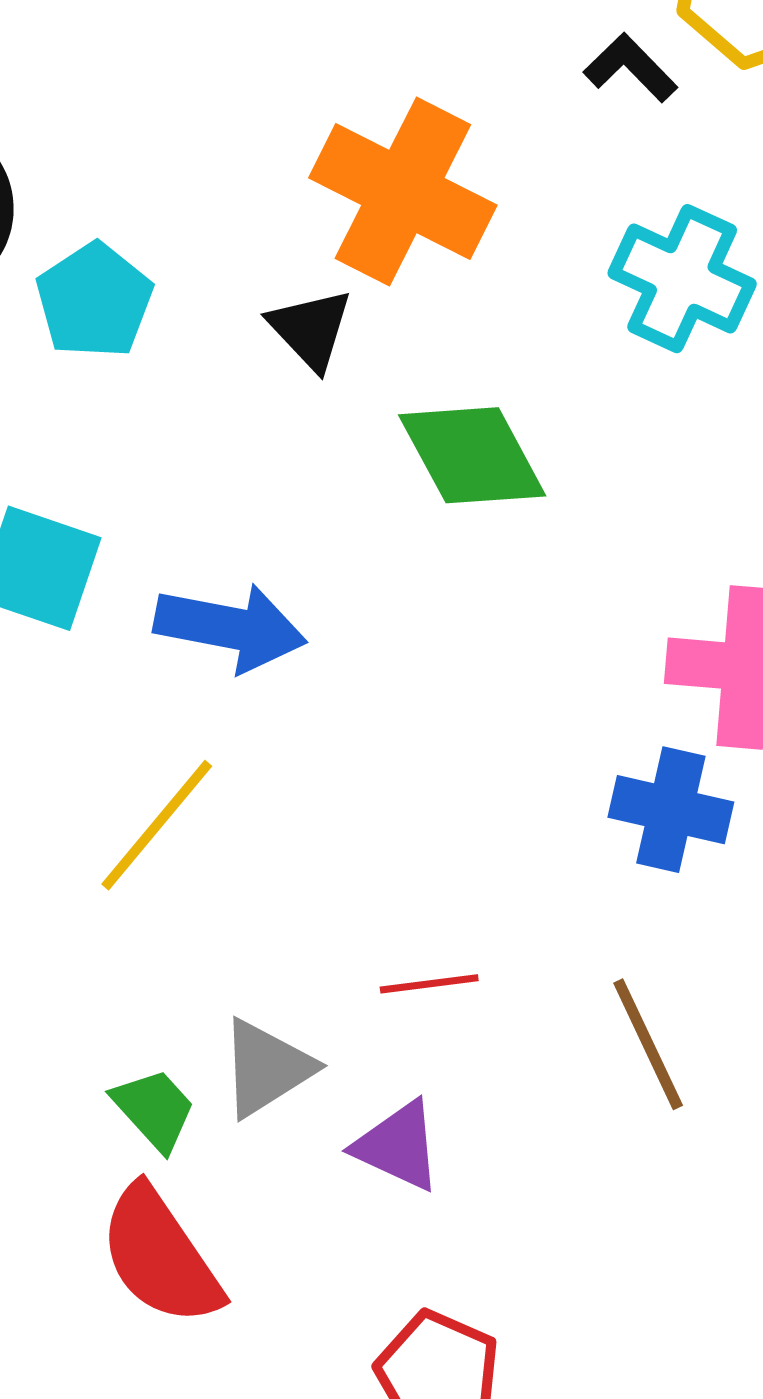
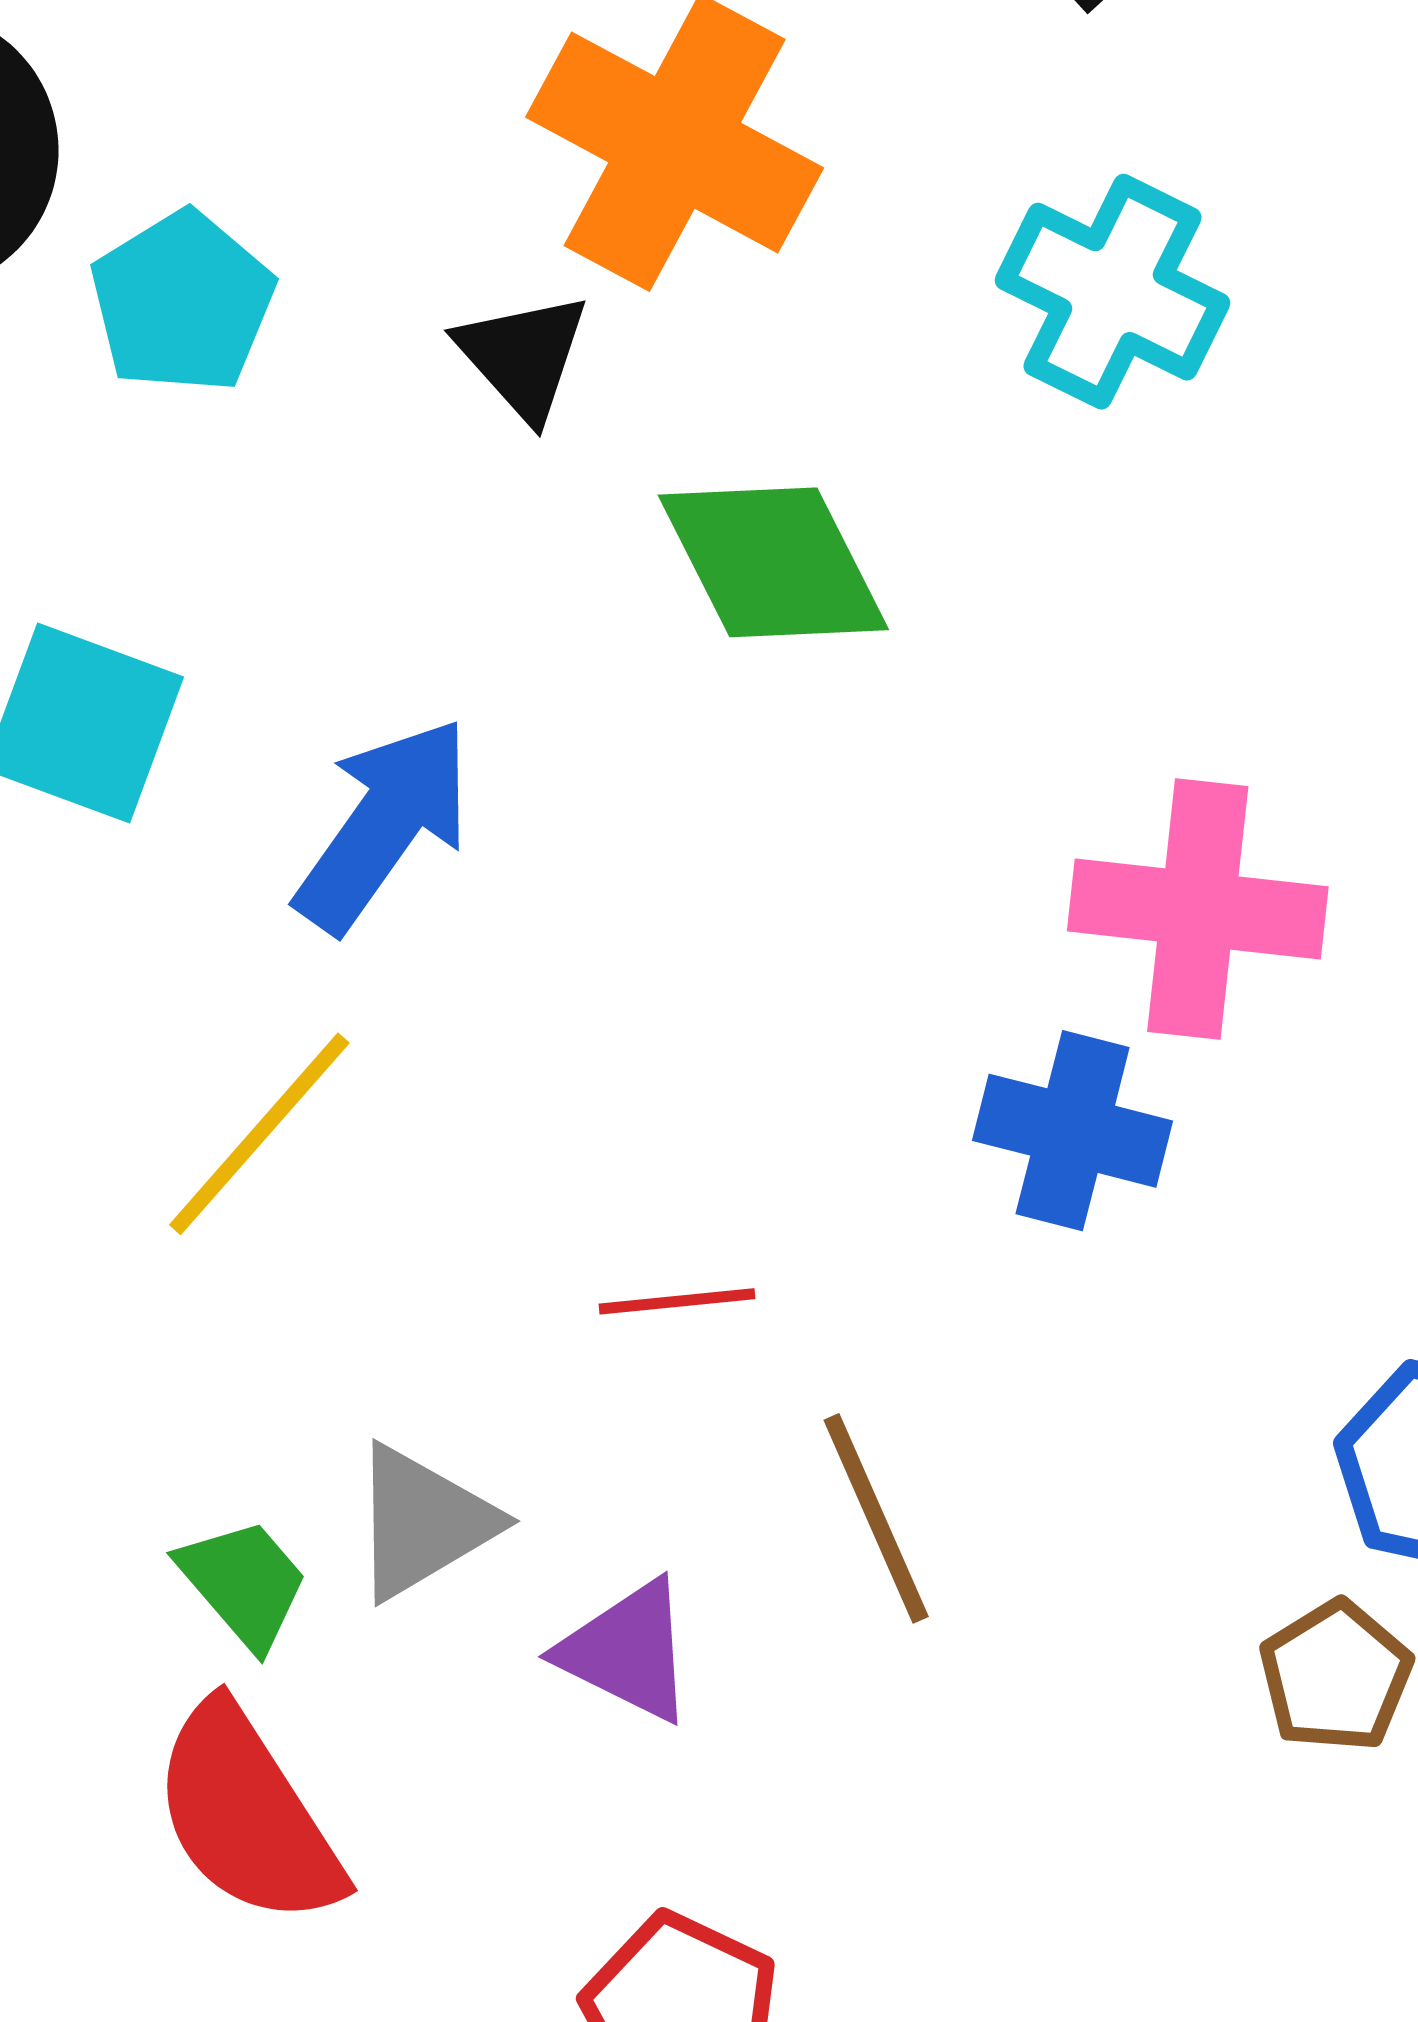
blue arrow: (230, 628) -> (384, 825), turned -67
red line: (429, 984) -> (677, 1301), moved
brown line: (648, 1044) -> (876, 1518), moved

